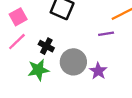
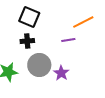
black cross: (46, 46) -> (27, 41), moved, turned -32

